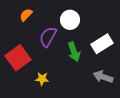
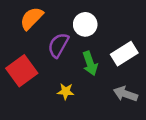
orange semicircle: (26, 15) -> (32, 18), size x1.5
yellow star: (42, 79) -> (66, 91), moved

